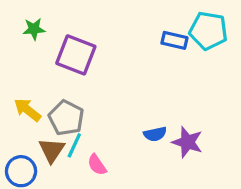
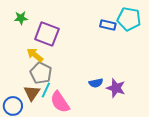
yellow arrow: (27, 110) -> (35, 55), moved
pink semicircle: (97, 165) -> (60, 102), size x1.6

